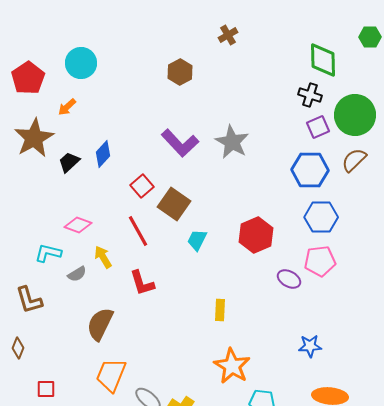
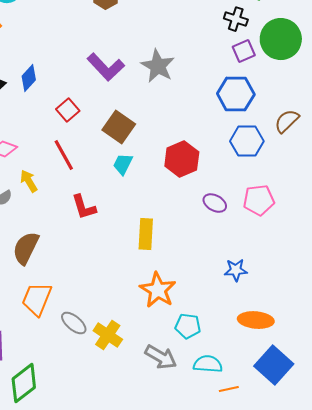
brown semicircle: (354, 160) -> (287, 121), moved
brown square: (174, 204) -> (119, 127), moved
pink pentagon: (320, 261) -> (259, 200), moved
red L-shape: (142, 283) -> (84, 207), moved
yellow rectangle: (220, 310) -> (146, 234), size x1.4

